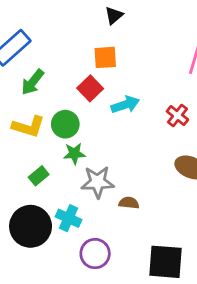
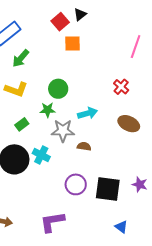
red square: (90, 88) -> (60, 22), moved
cyan arrow: (125, 105) -> (88, 113), moved
green circle: (65, 124) -> (58, 89), moved
purple circle: (95, 254) -> (76, 184), moved

